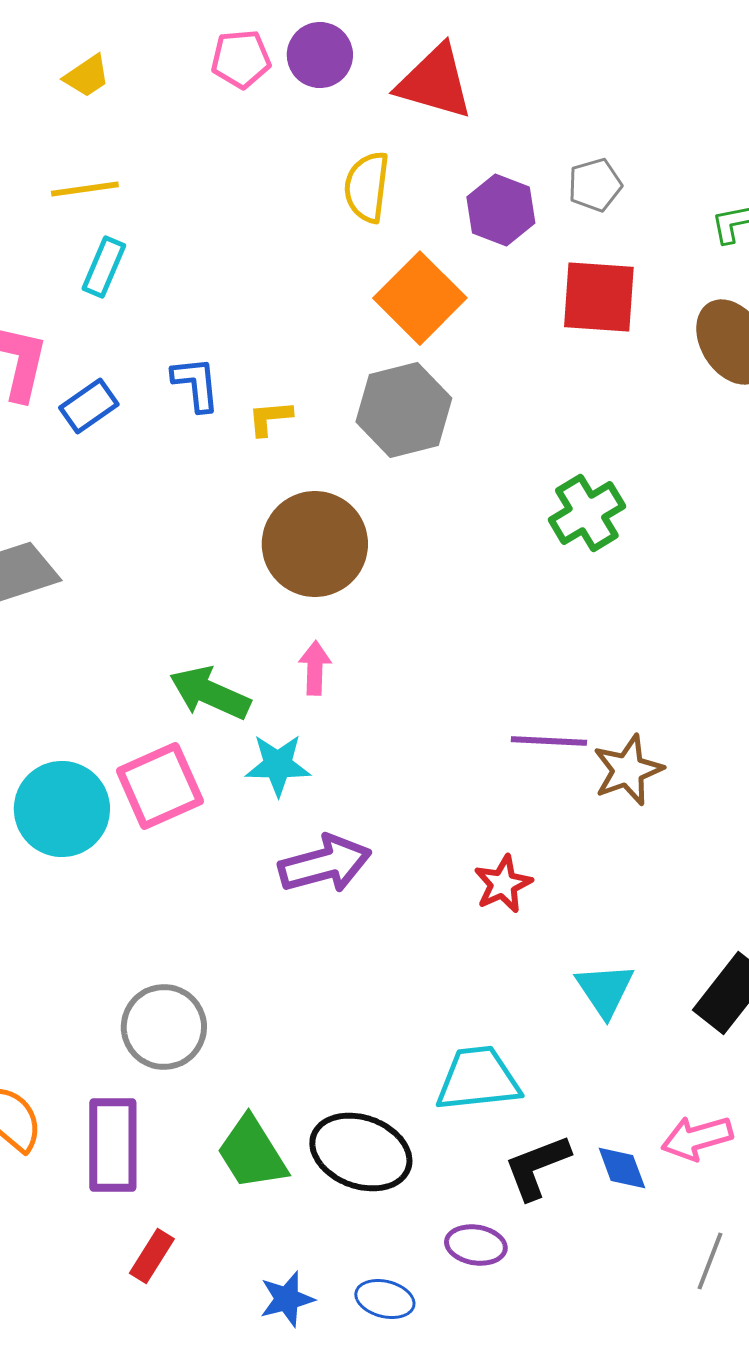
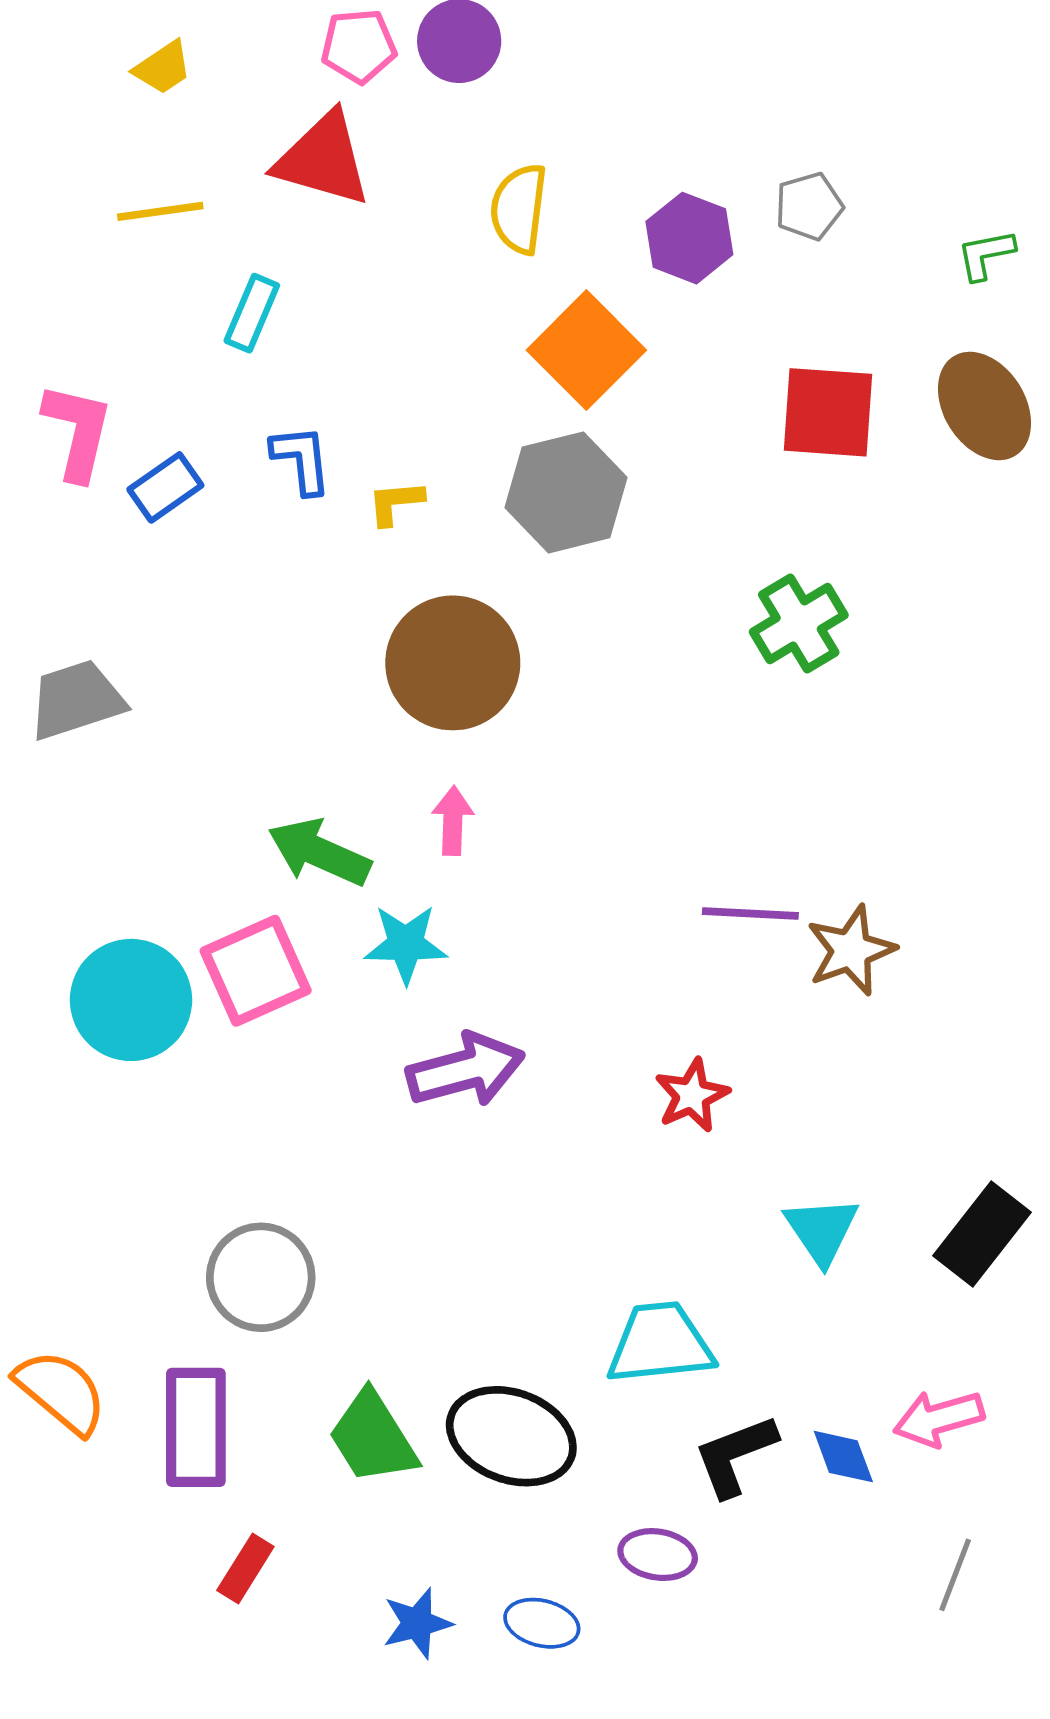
red triangle: (435, 82) -> (323, 159), moved
cyan rectangle: (104, 267) -> (252, 313), moved
red square: (599, 297) -> (828, 412), moved

